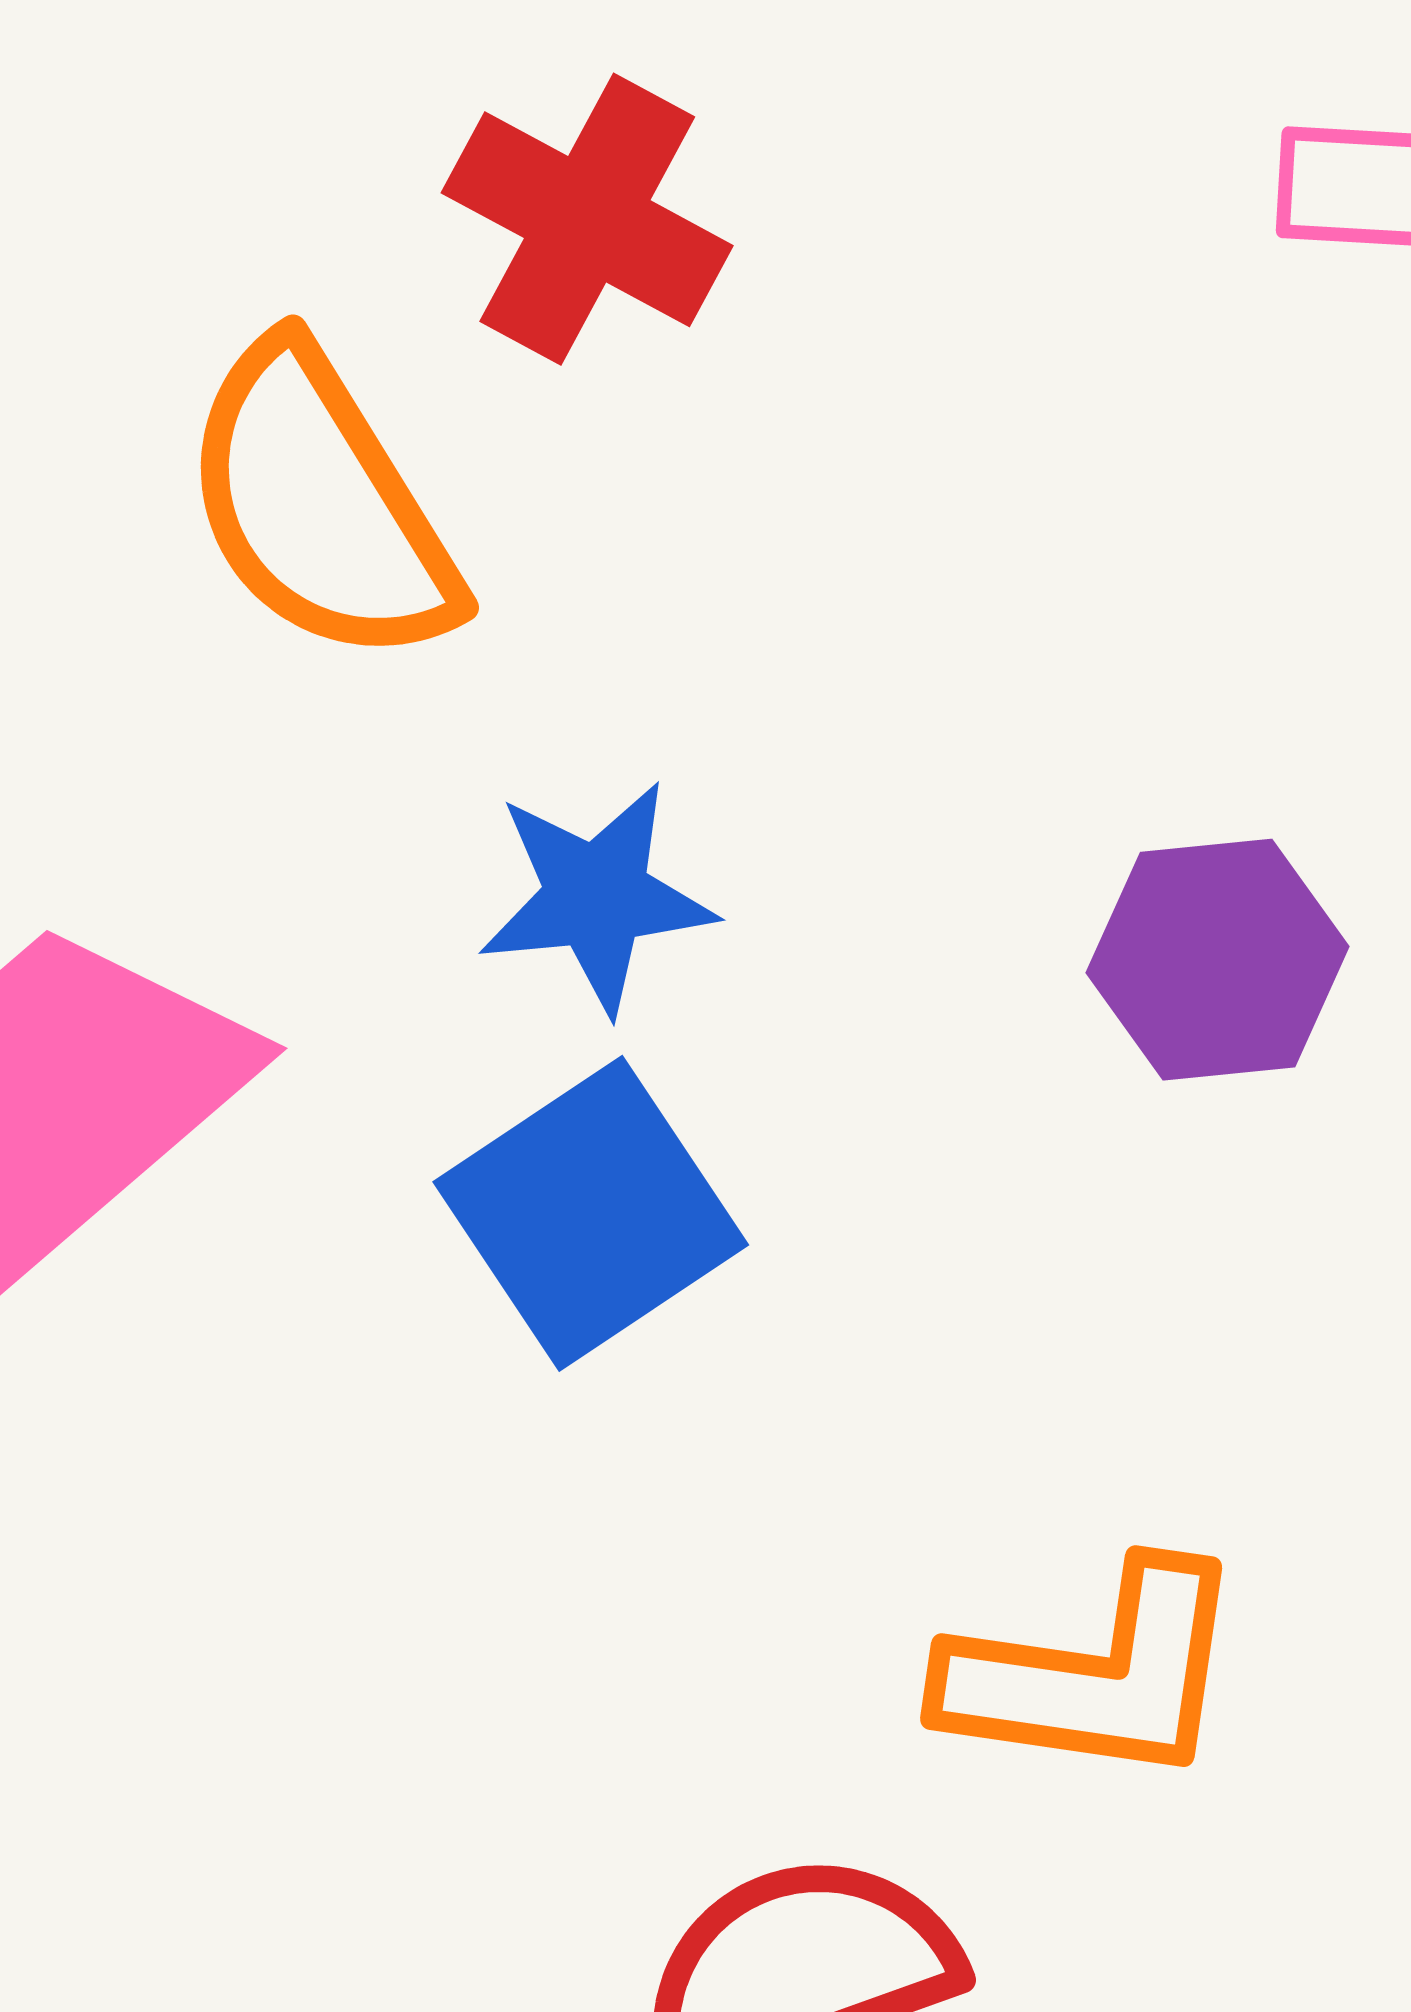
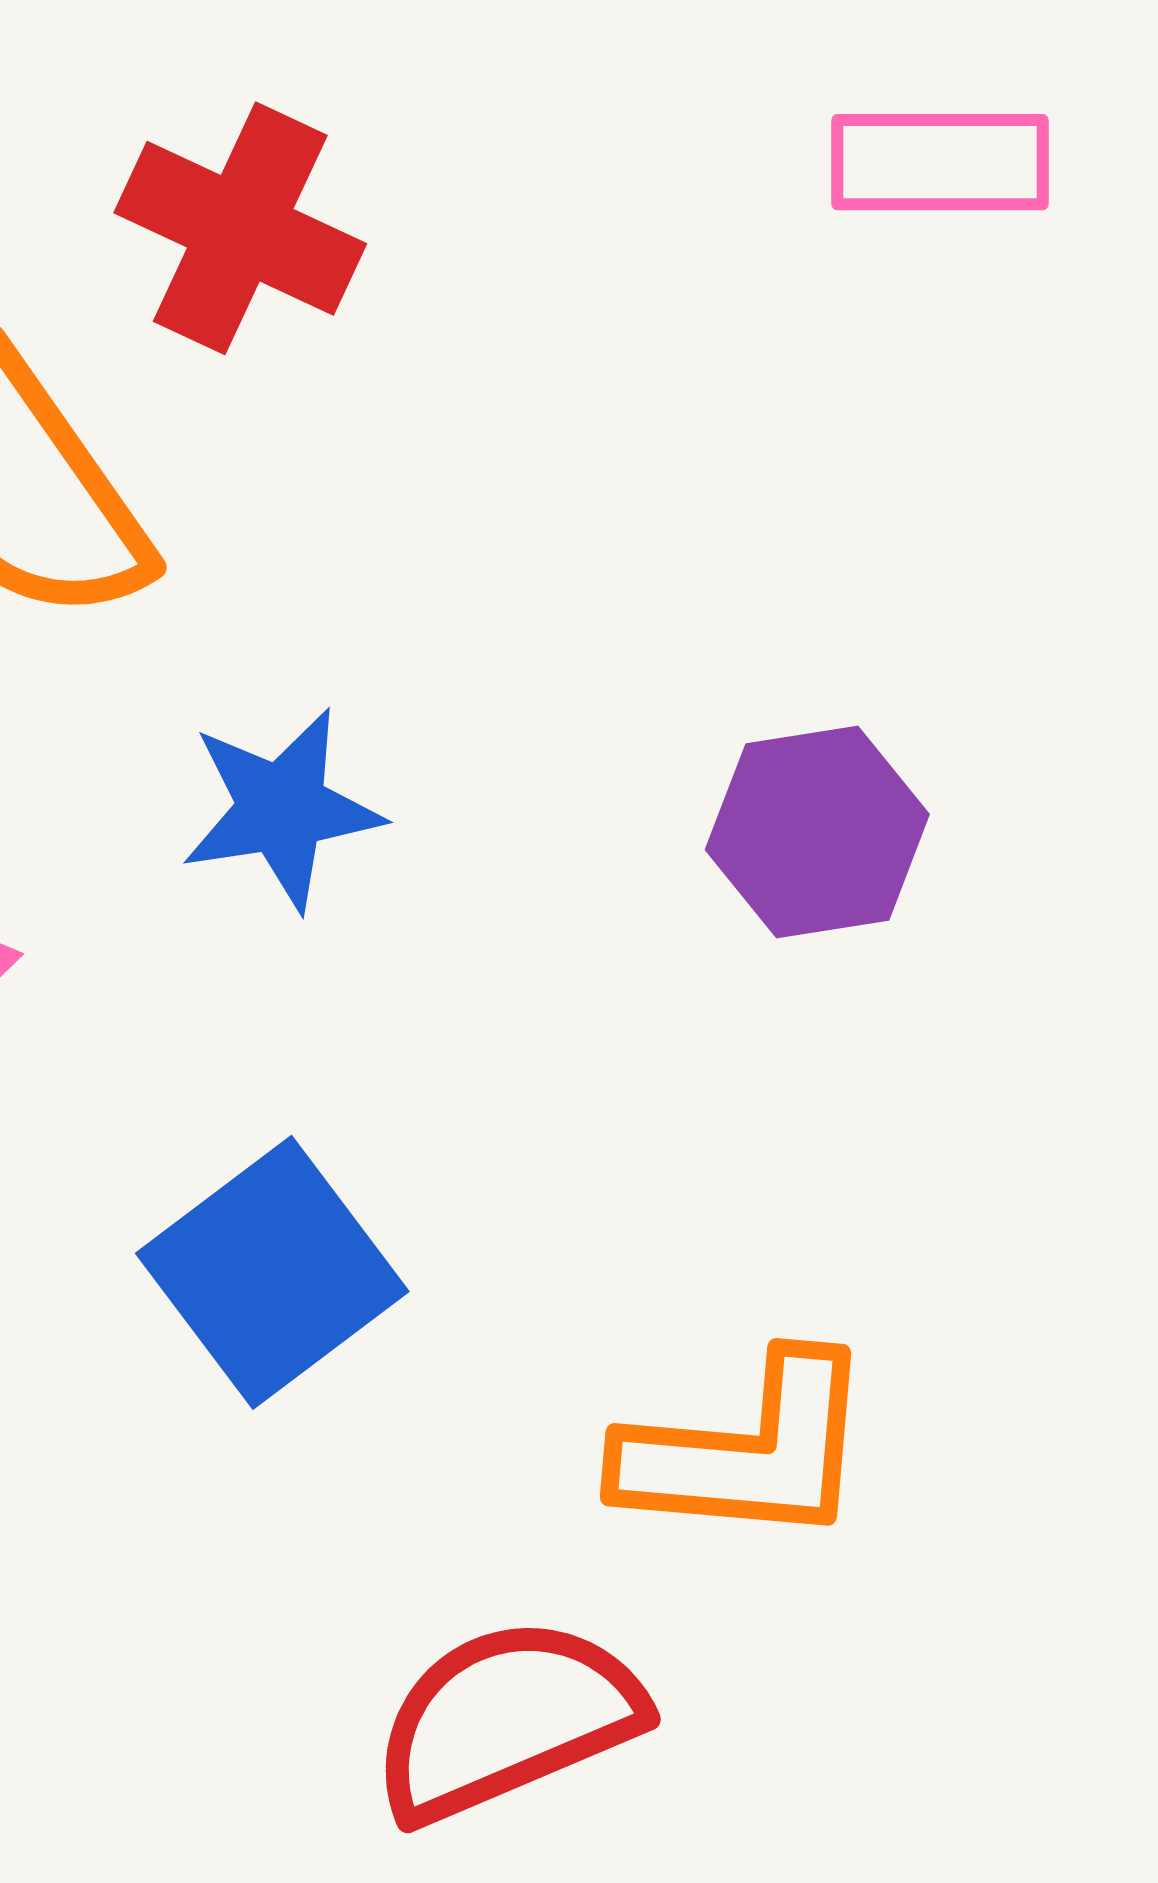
blue square: (591, 1213) -> (272, 1272), moved

